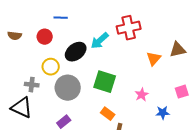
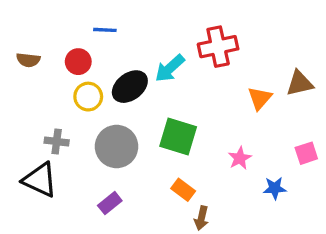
yellow circle: (51, 67) -> (88, 97), moved

